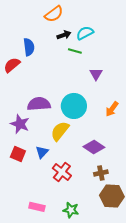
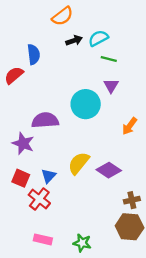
green line: (75, 51) -> (109, 59), moved
cyan circle: (74, 106) -> (86, 104), moved
yellow semicircle: (60, 131) -> (79, 163), moved
red cross: (62, 172) -> (39, 199), moved
brown cross: (101, 173) -> (132, 200), moved

